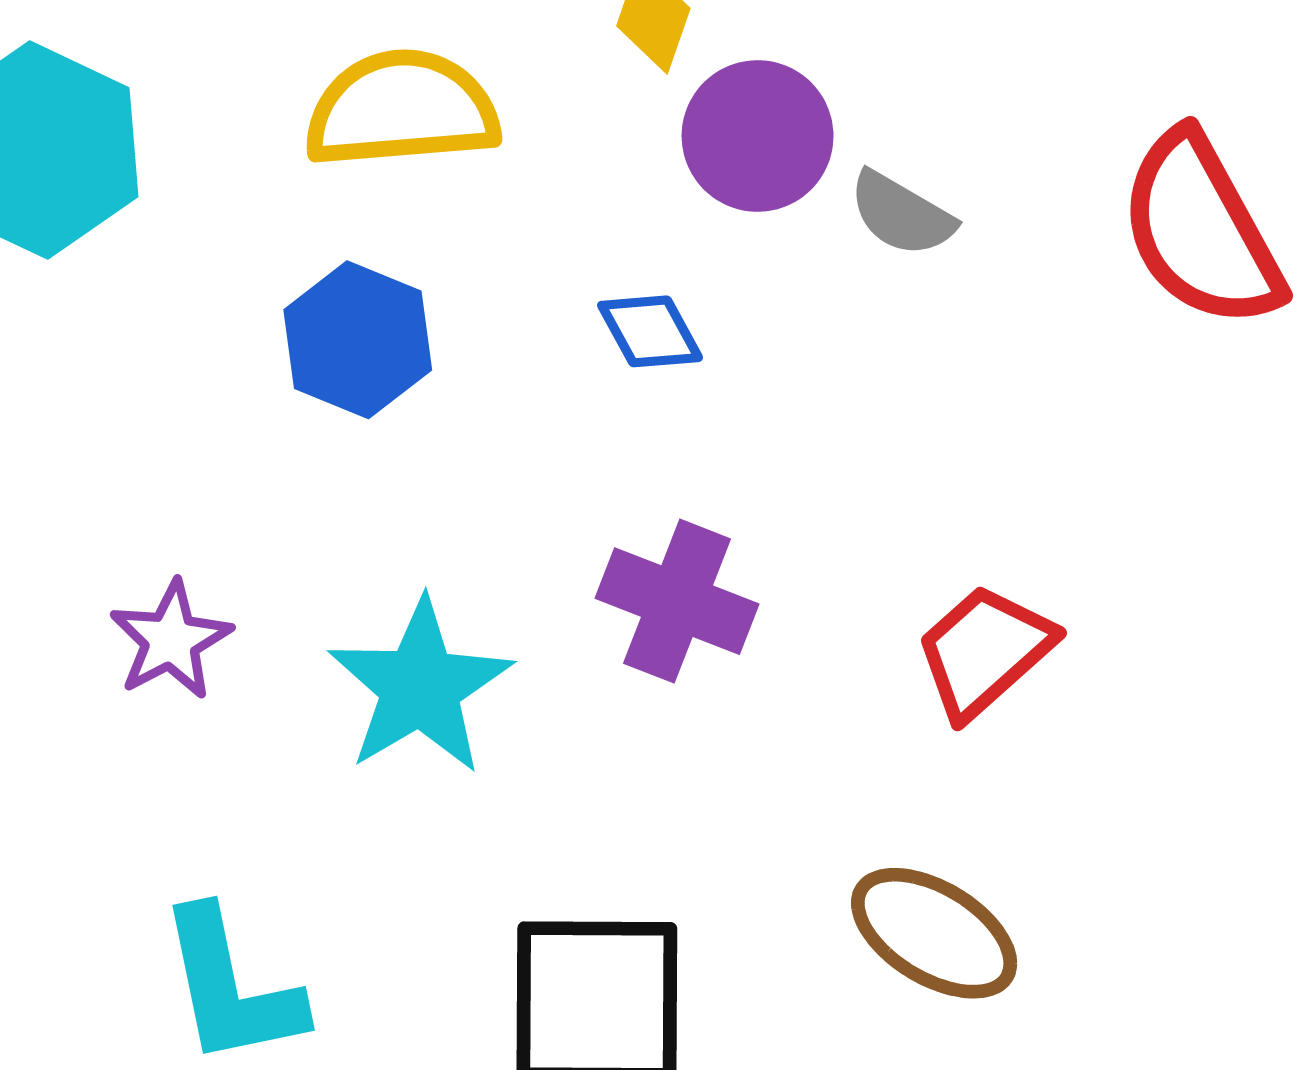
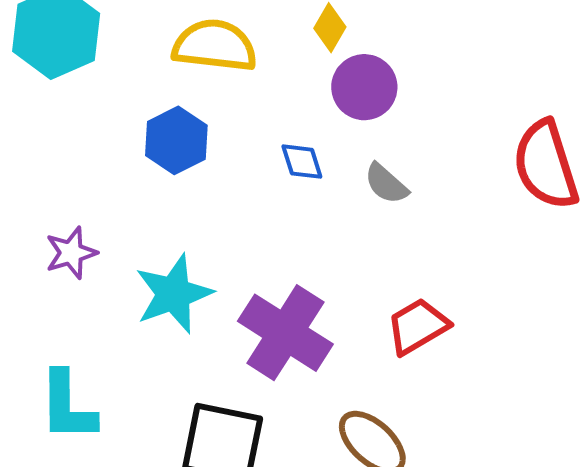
gray semicircle: (902, 214) -> (386, 184), moved
purple cross: (677, 601) -> (285, 333), moved, size x1.4

